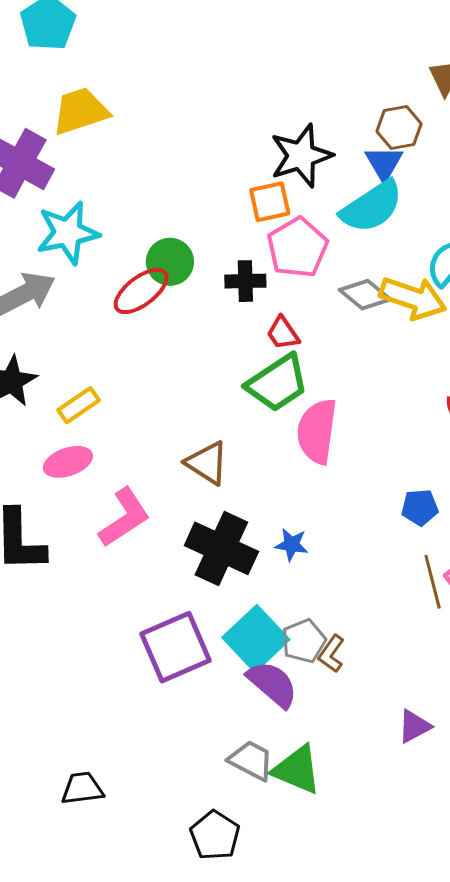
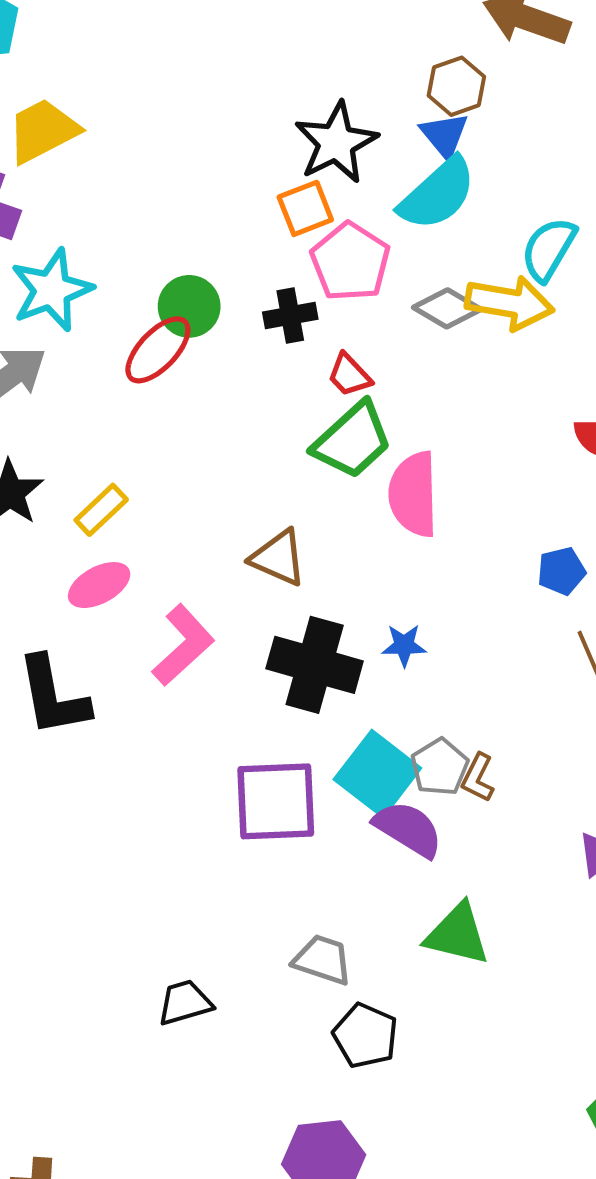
purple square: (176, 647) -> (276, 801), turned 30
gray trapezoid: (251, 760) -> (323, 960), moved

